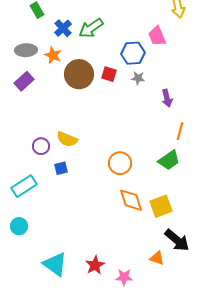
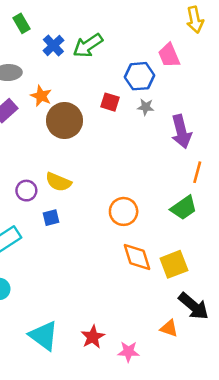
orange star: (53, 55) -> (41, 96), moved
brown circle: (79, 74) -> (65, 120), moved
purple arrow: (167, 98) -> (181, 132), size x1.5

